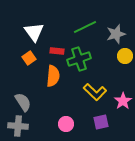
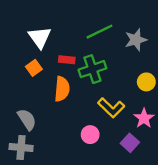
yellow circle: (125, 56) -> (146, 82), moved
purple square: (101, 122) -> (130, 143), moved, turned -35
pink circle: (66, 124) -> (90, 135), moved

